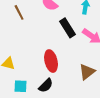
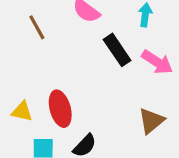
red ellipse: (51, 61) -> (60, 109), moved

